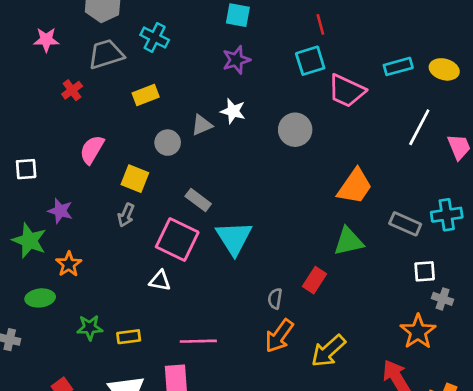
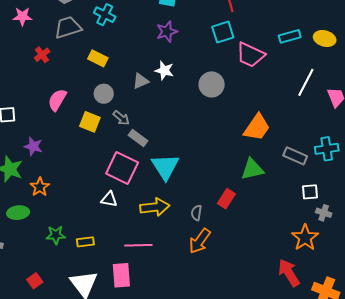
yellow rectangle: (146, 95) -> (98, 58), turned 48
gray circle: (168, 143) -> (104, 94), moved
gray arrow: (126, 215) -> (121, 118), moved, turned -72
yellow arrow: (328, 351) -> (155, 207), moved, turned -144

